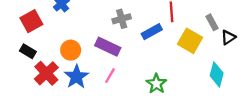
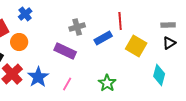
gray rectangle: (212, 22) -> (168, 25), moved, turned -64
orange circle: (71, 50) -> (19, 42), moved
pink line: (110, 76) -> (67, 84), moved

